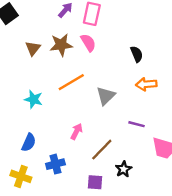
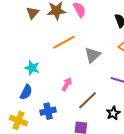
cyan star: (34, 99) -> (32, 68), moved
black star: (124, 169) -> (113, 113), moved

